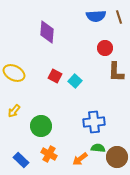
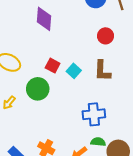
brown L-shape: (116, 72) -> (102, 71), moved
green circle: (41, 126) -> (38, 89), moved

